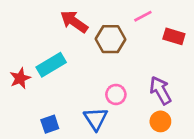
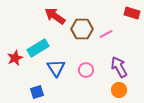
pink line: (143, 16) -> (106, 34), moved
red rectangle: (174, 36) -> (132, 13), moved
blue triangle: (96, 119) -> (56, 68), moved

